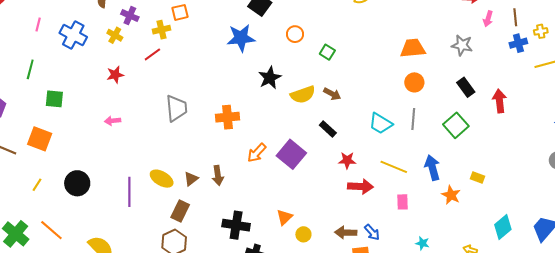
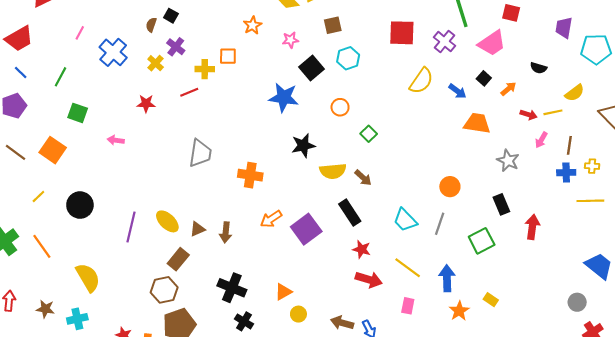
orange trapezoid: (413, 48) -> (477, 123), moved
pink arrow: (113, 121) -> (116, 140), moved
black rectangle: (328, 129) -> (350, 213), size x1.4

